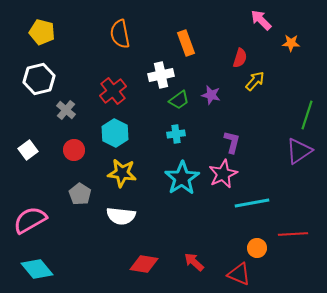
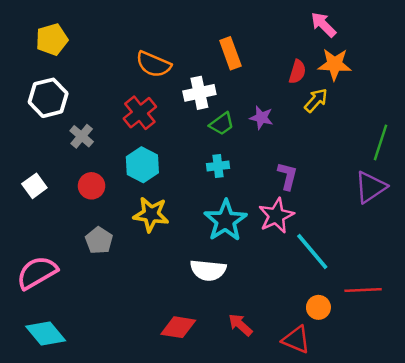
yellow pentagon: (42, 32) -> (52, 40), turned -30
orange semicircle: (120, 34) -> (154, 64), moved, turned -56
orange star: (291, 43) -> (335, 64), moved, size x1.5
cyan line: (252, 203) -> (312, 252), turned 60
white semicircle: (121, 216) -> (208, 270), moved

